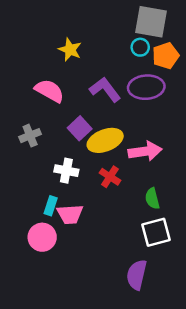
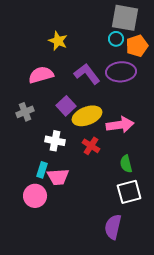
pink semicircle: (49, 91) -> (41, 75), turned -45

